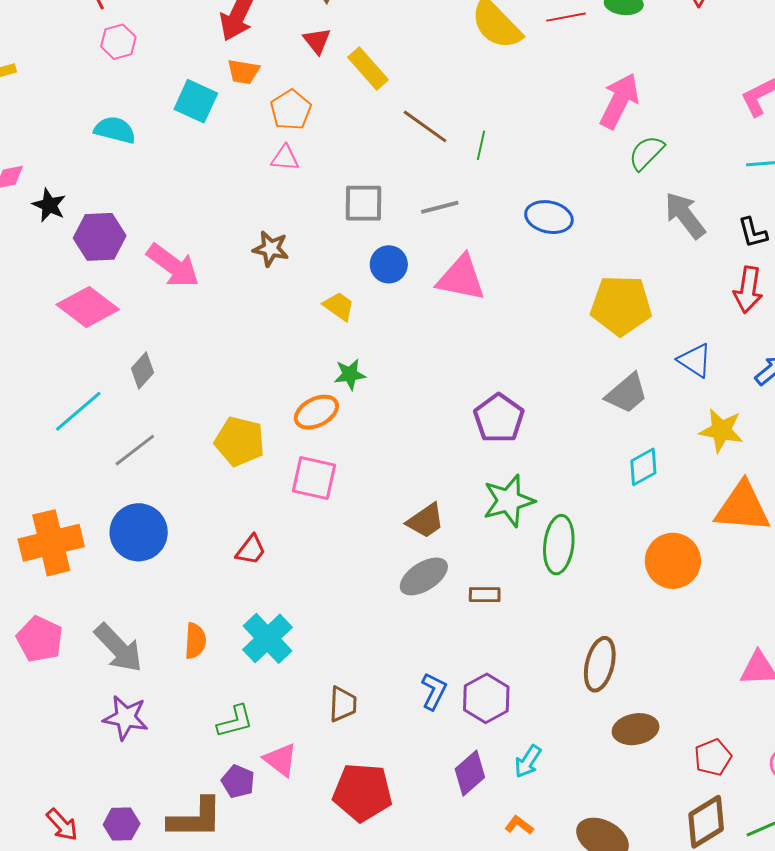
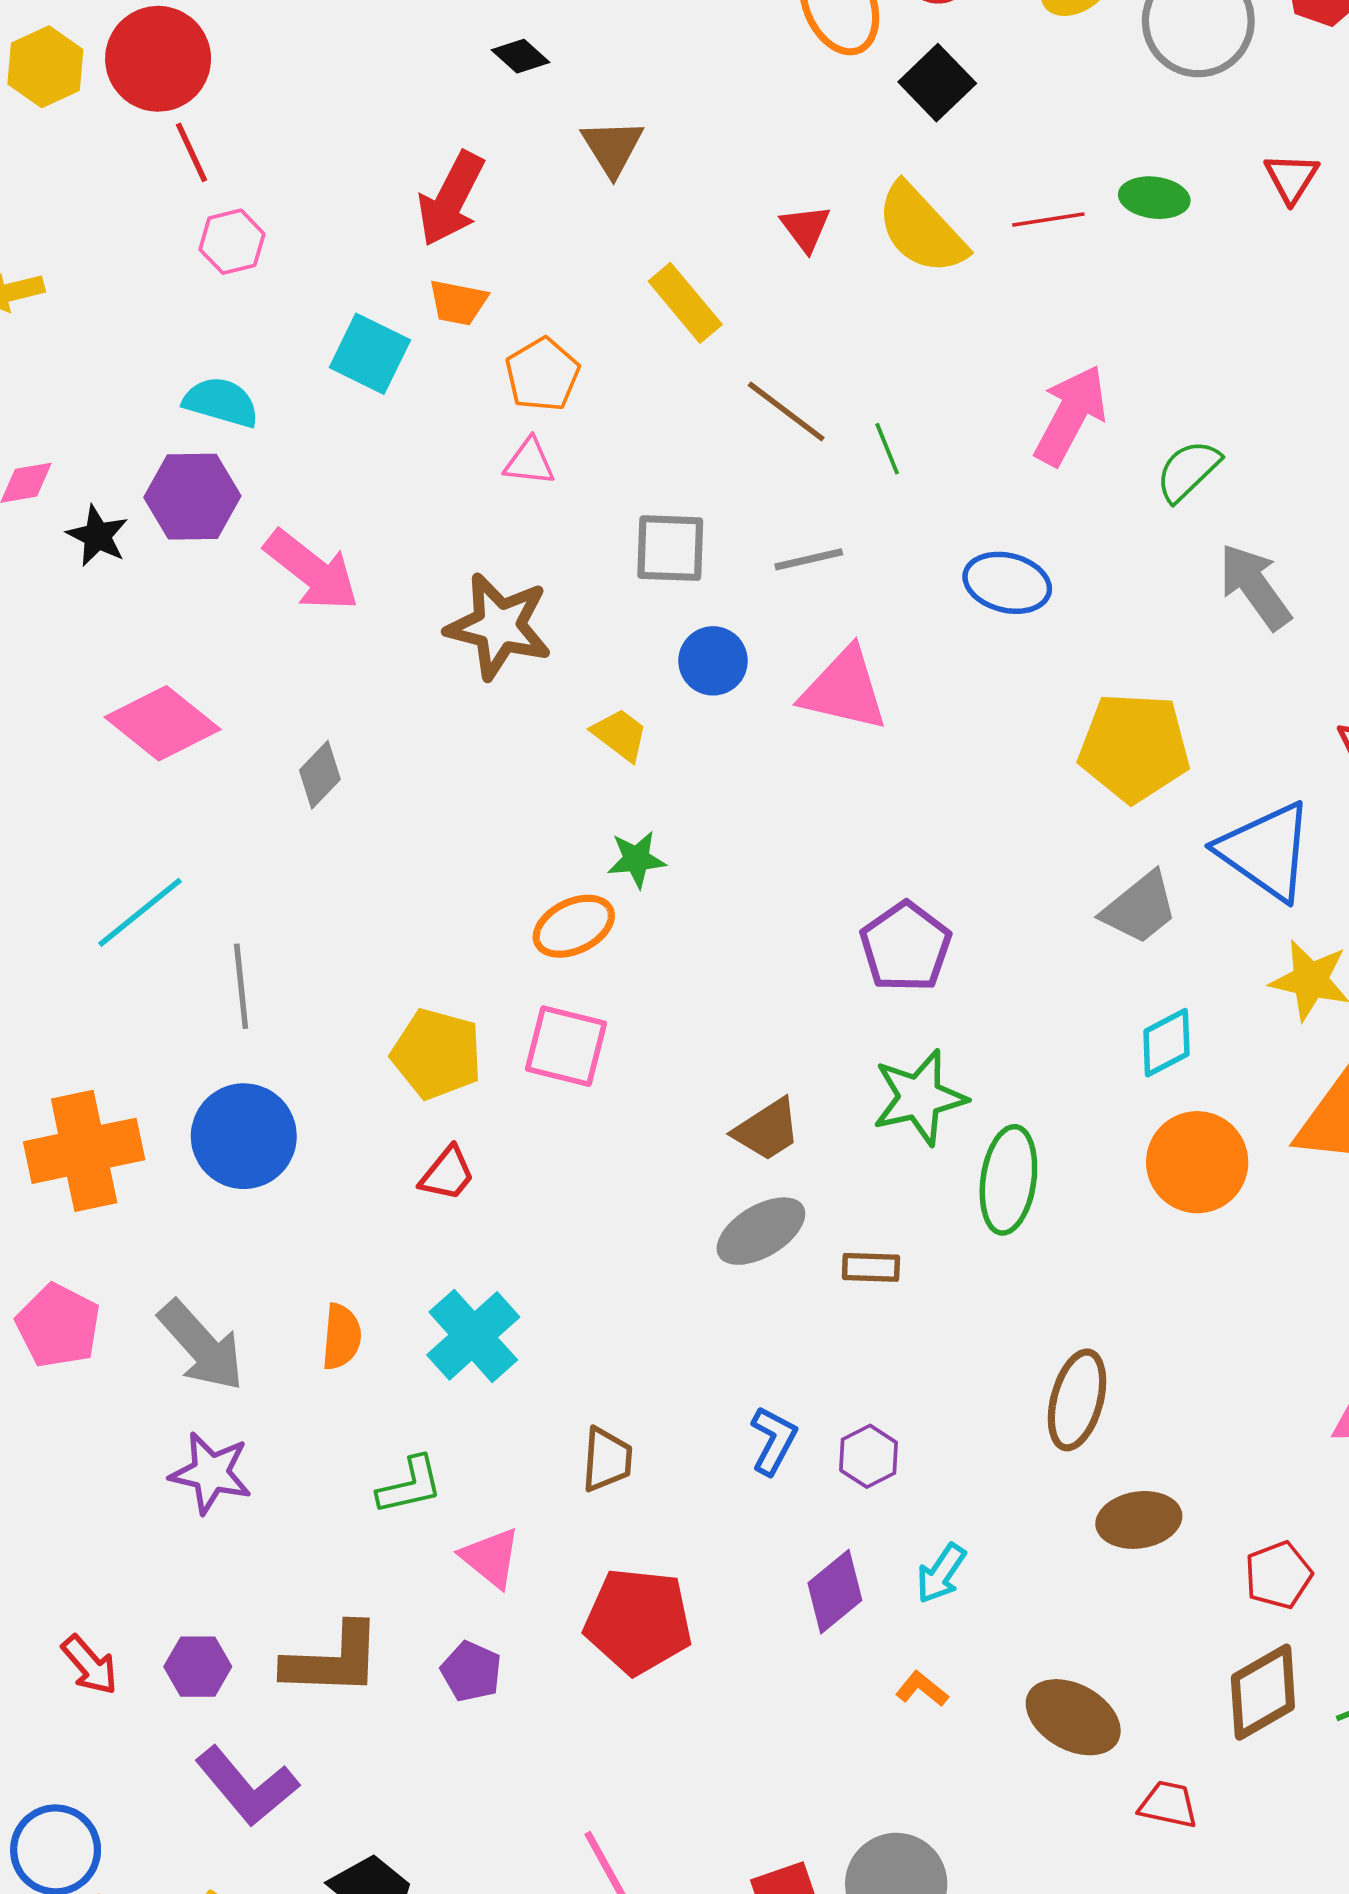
red triangle: (317, 41) -> (806, 228), moved
pink arrow: (619, 101) -> (1070, 415), moved
green line: (481, 145) -> (887, 449), turned -36
purple hexagon: (100, 237) -> (192, 497), moved
brown star: (271, 249) -> (499, 626), size x1.6
pink arrow: (173, 266) -> (312, 570), moved
blue triangle: (695, 360) -> (1266, 851), size x1.6
gray diamond: (142, 370) -> (320, 775), moved
yellow pentagon: (240, 441) -> (437, 1054), moved
gray line: (135, 450) -> (241, 986), turned -60
orange circle: (673, 561) -> (1197, 1162), moved
purple hexagon: (486, 698) -> (869, 1456), size x0.7
purple pentagon: (238, 781) -> (471, 1671), moved

